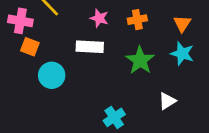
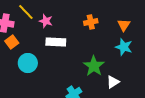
pink star: (99, 18) -> (46, 21), moved
orange square: (30, 47) -> (12, 42), turned 32
green star: (140, 60) -> (94, 66), moved

